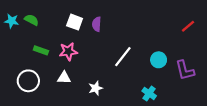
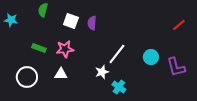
green semicircle: (32, 20) -> (43, 10), moved, turned -104
white star: (96, 88) -> (102, 72), moved
cyan cross: (149, 93) -> (119, 87), moved

